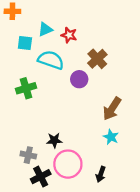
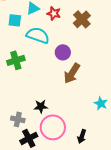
brown cross: (97, 59) -> (82, 19), moved
brown arrow: (112, 109) -> (72, 73), moved
cyan star: (111, 137) -> (101, 103), moved

